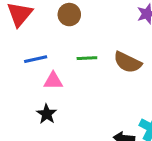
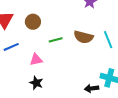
brown circle: (69, 15) -> (33, 22), moved
blue line: (36, 59) -> (11, 47), moved

